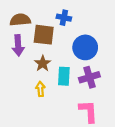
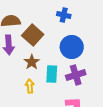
blue cross: (64, 18) -> (64, 15), moved
brown square: (44, 35) -> (33, 35), turned 35

